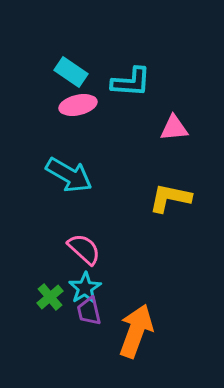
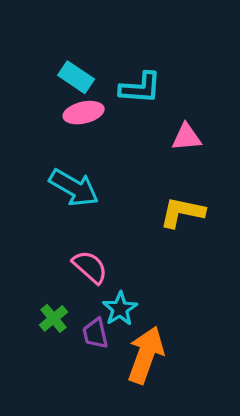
cyan star: (85, 288) -> (120, 309), moved

